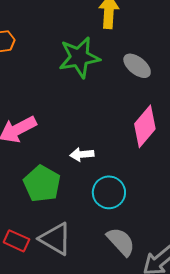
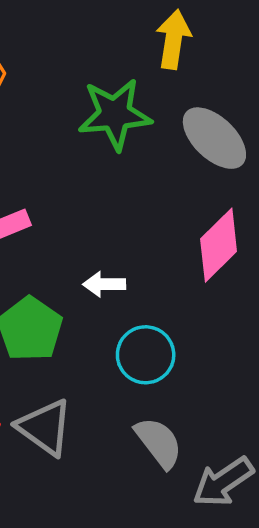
gray ellipse: (137, 66) -> (214, 138), size x1.4

